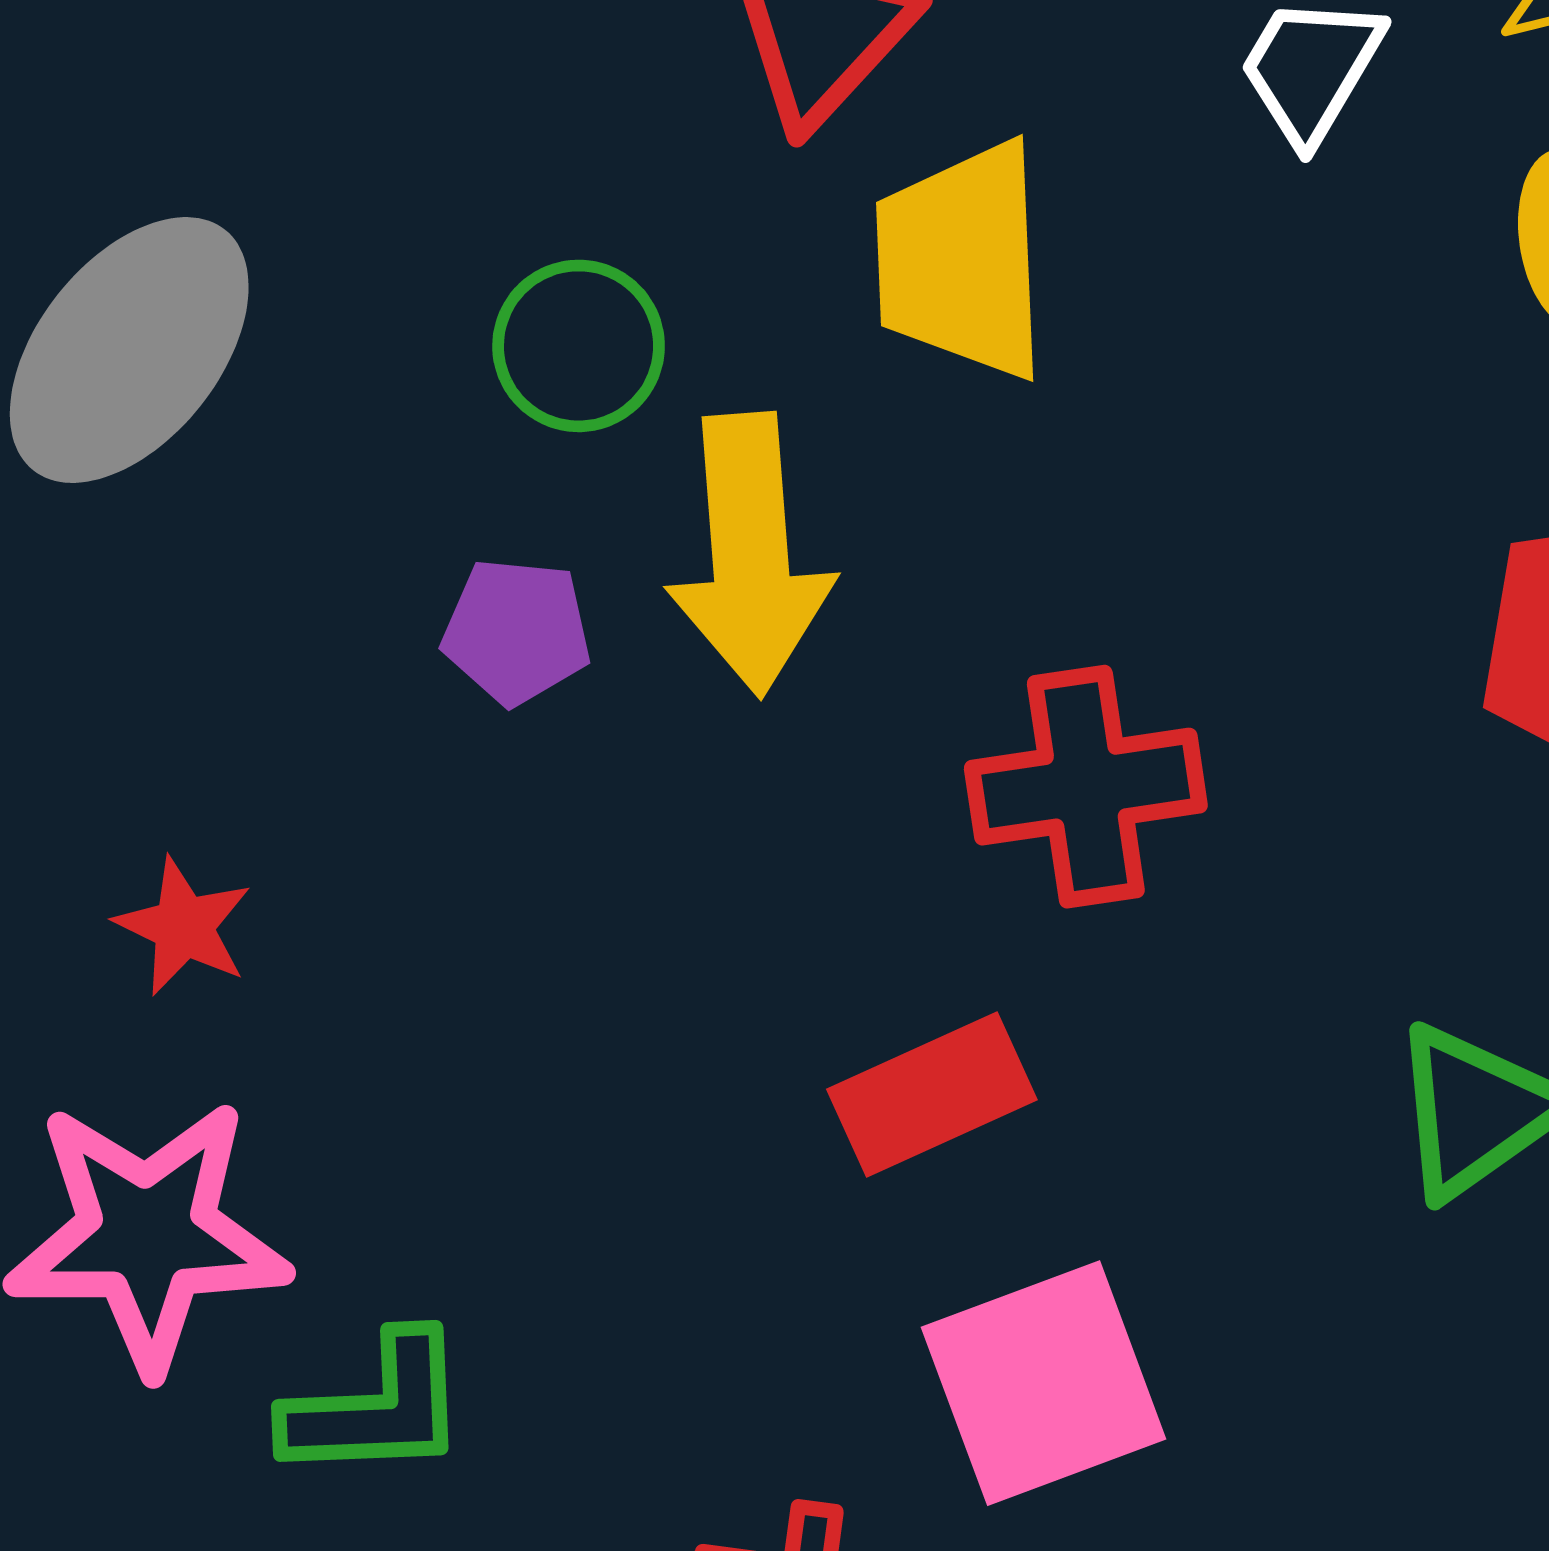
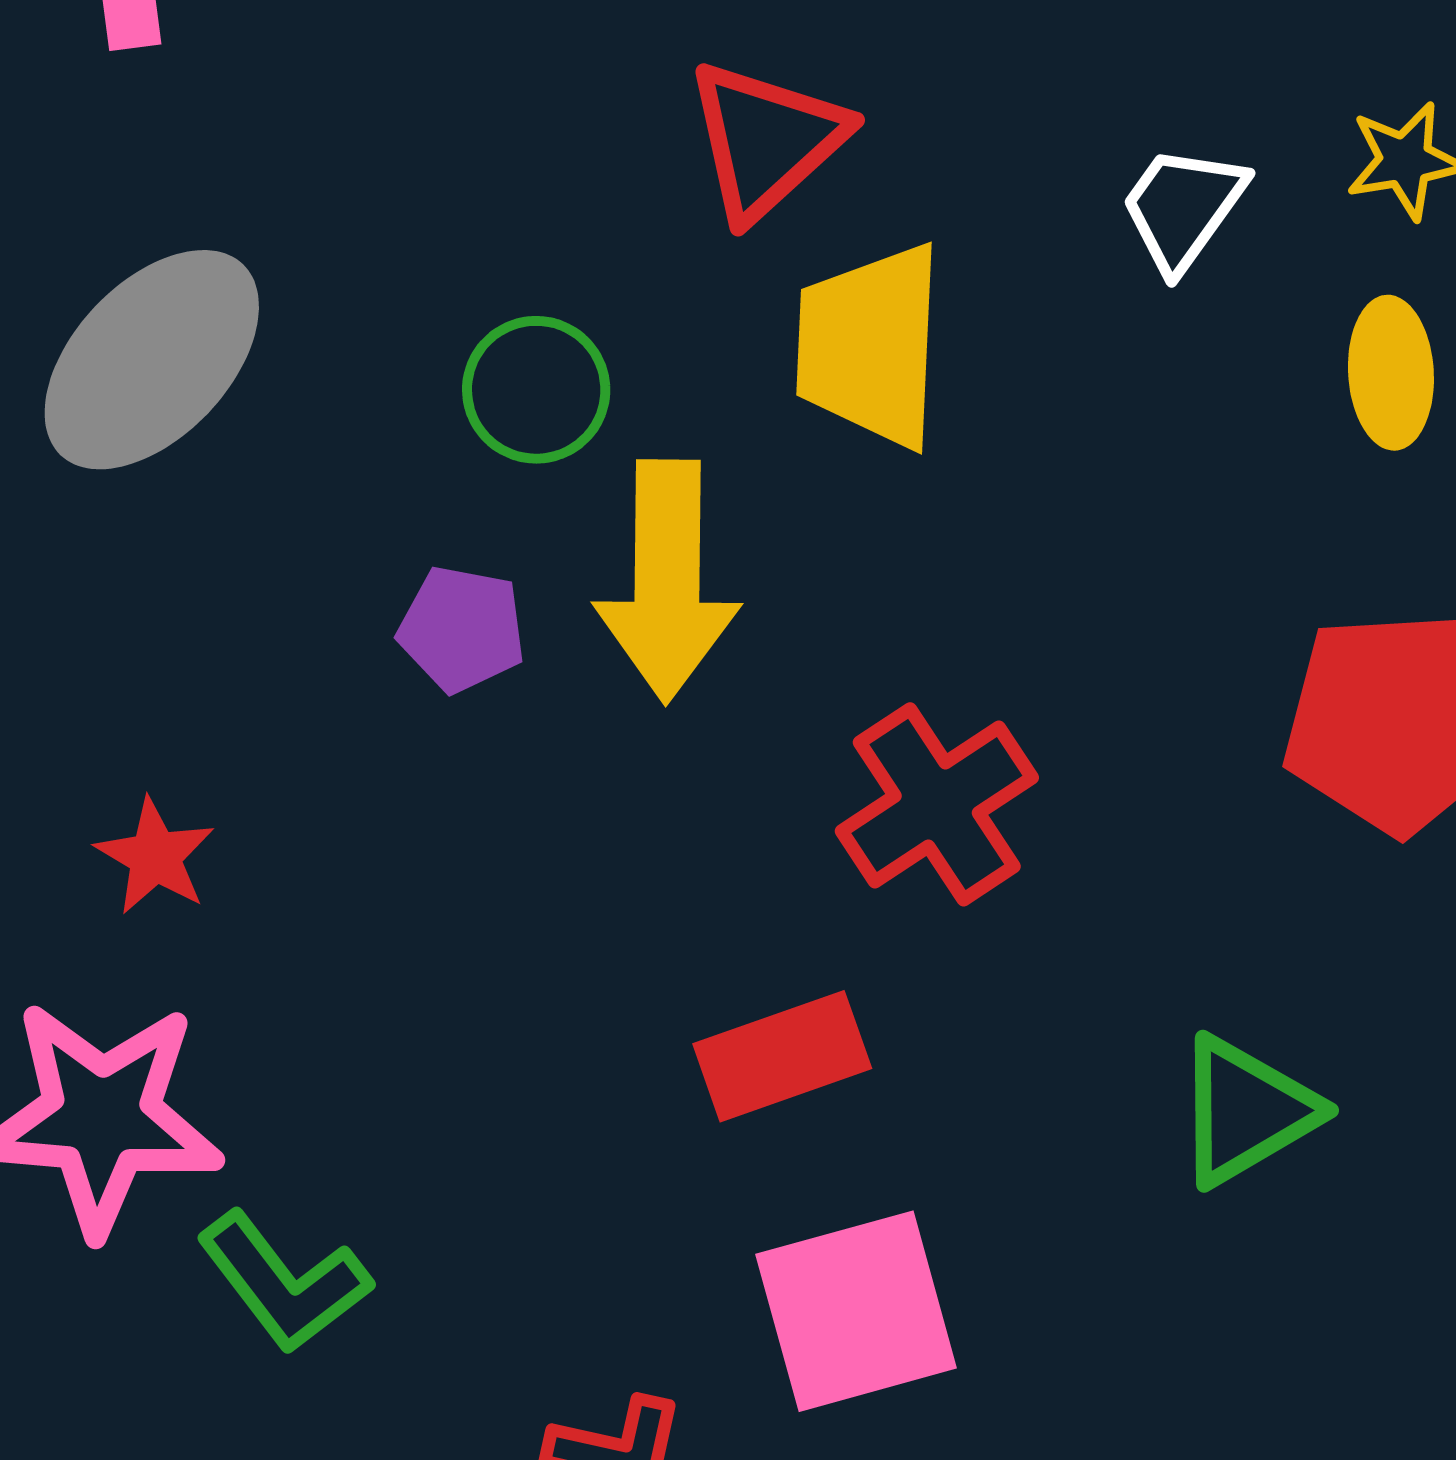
red cross: (1086, 787) -> (937, 804), turned -30
green L-shape: (376, 1408) -> (284, 1282), turned 50

